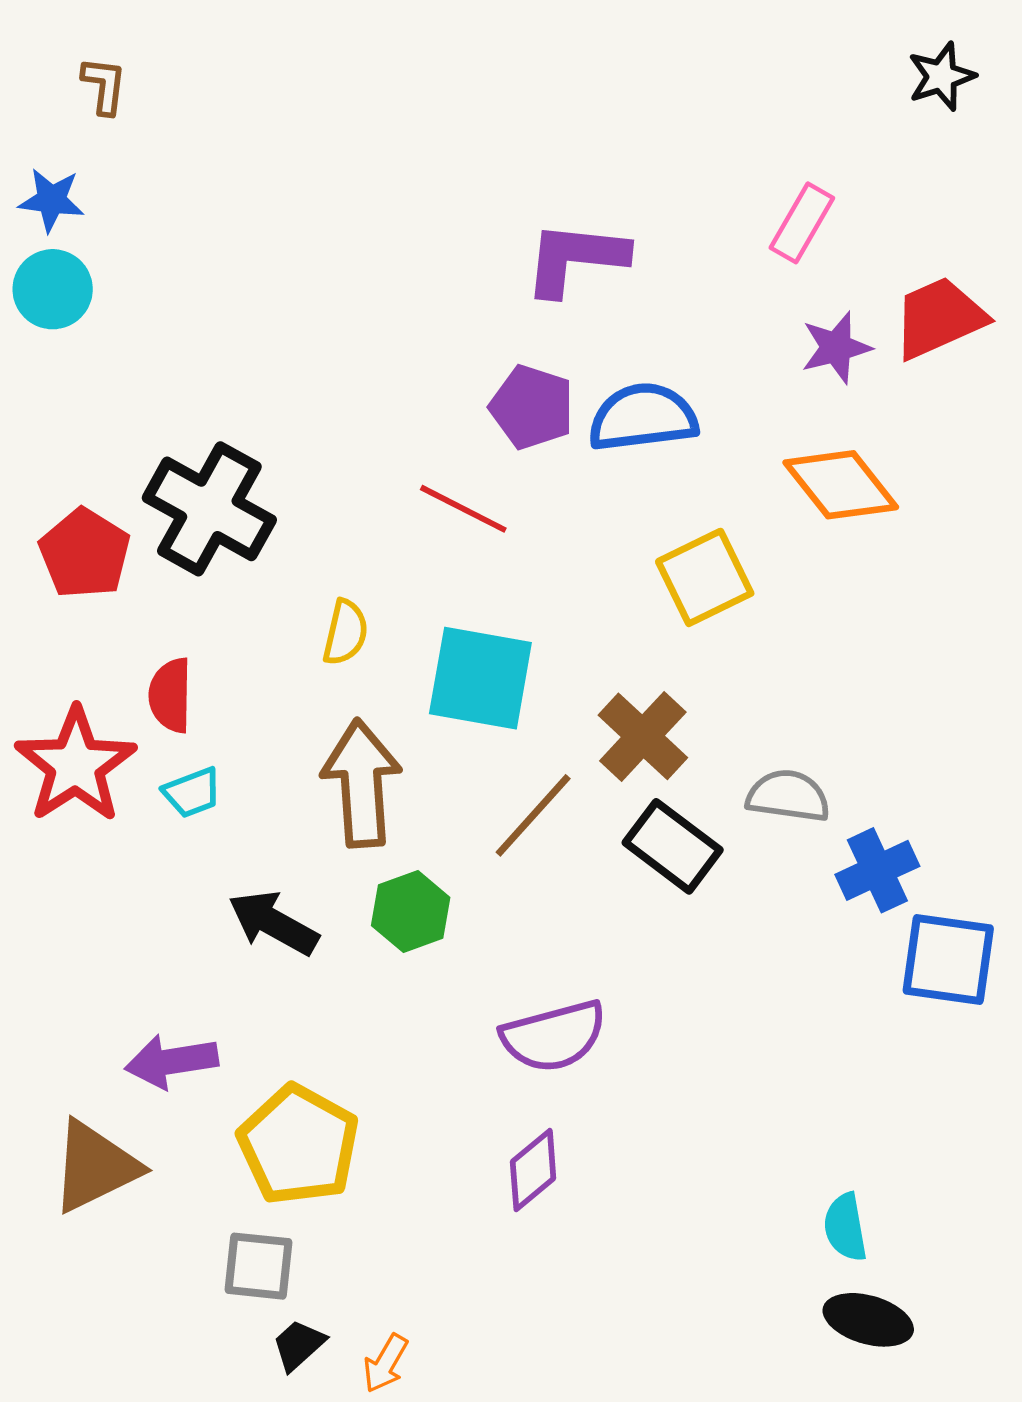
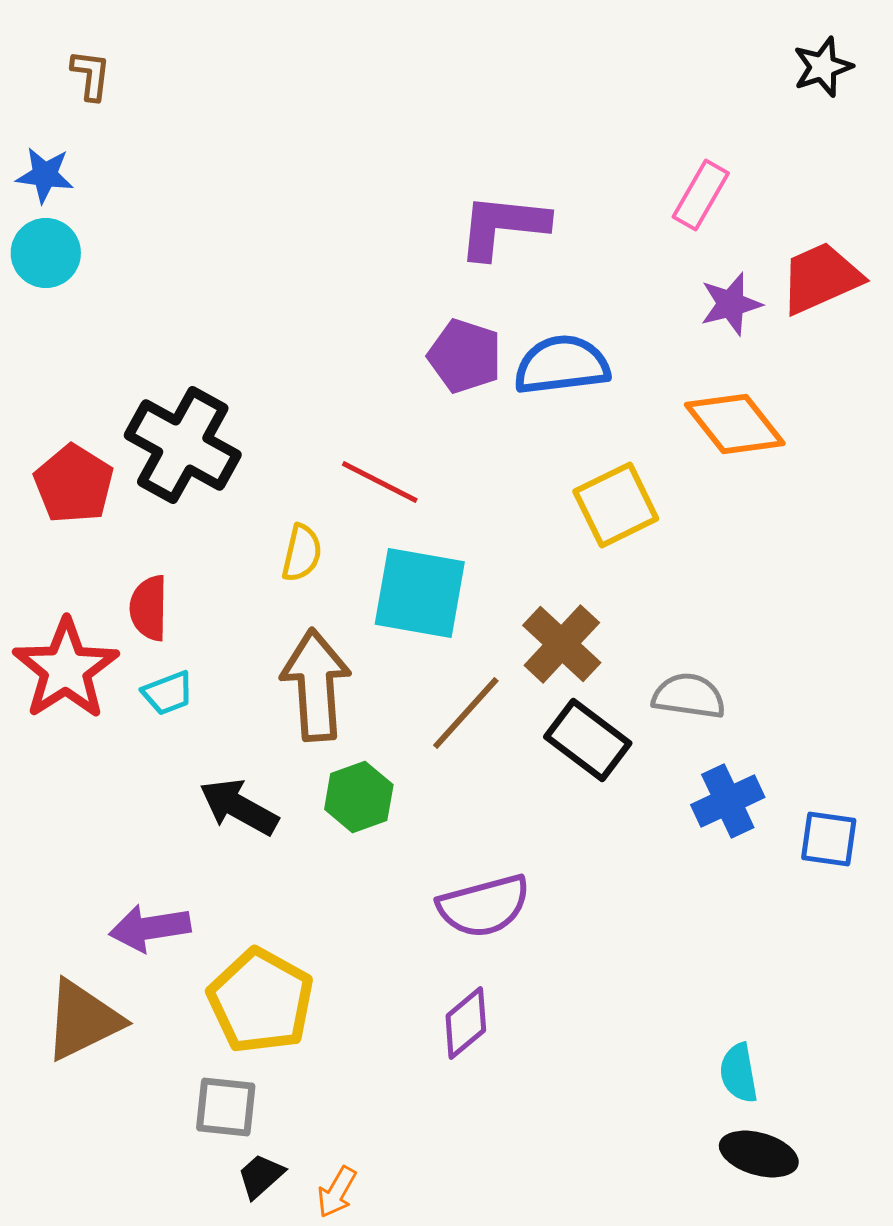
red line: (463, 509) -> (380, 482), moved
blue cross: (877, 870) -> (728, 801), moved
blue square: (948, 960) -> (829, 839), size x0.7

